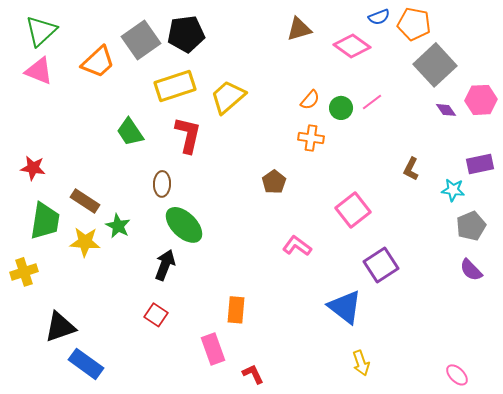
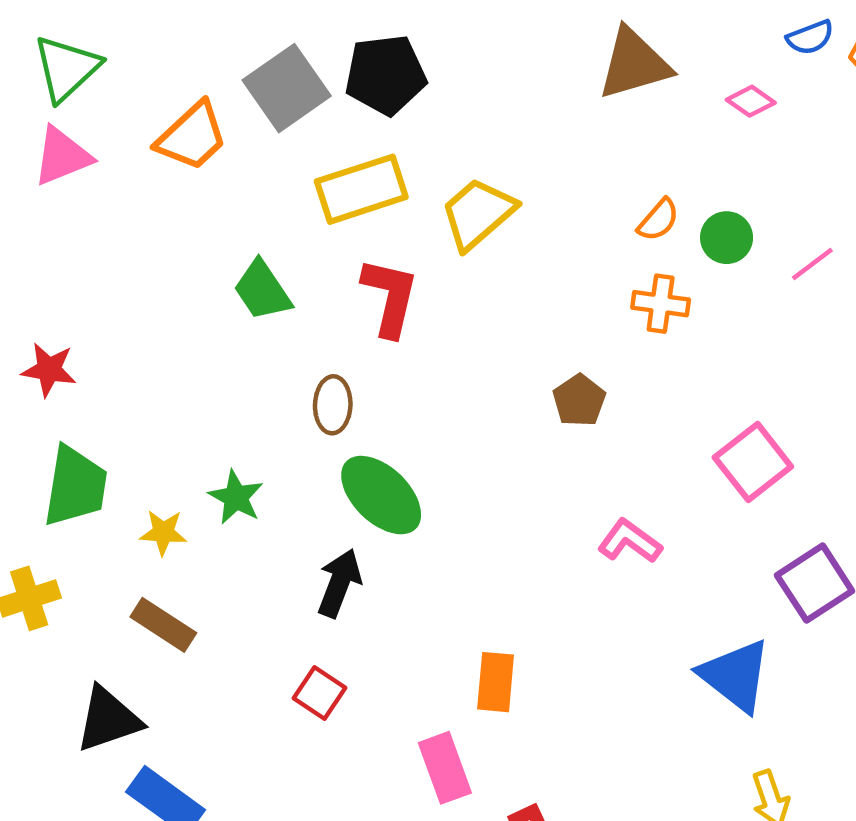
brown triangle: (299, 29) -> (634, 64), size x1.4
pink diamond: (352, 46) -> (751, 101), size x0.6
pink triangle: (39, 71) -> (62, 156), turned -44
pink line: (372, 102) -> (812, 264), moved
brown rectangle: (85, 201) -> (163, 625), moved
yellow star: (85, 242) -> (163, 532), size x0.7

